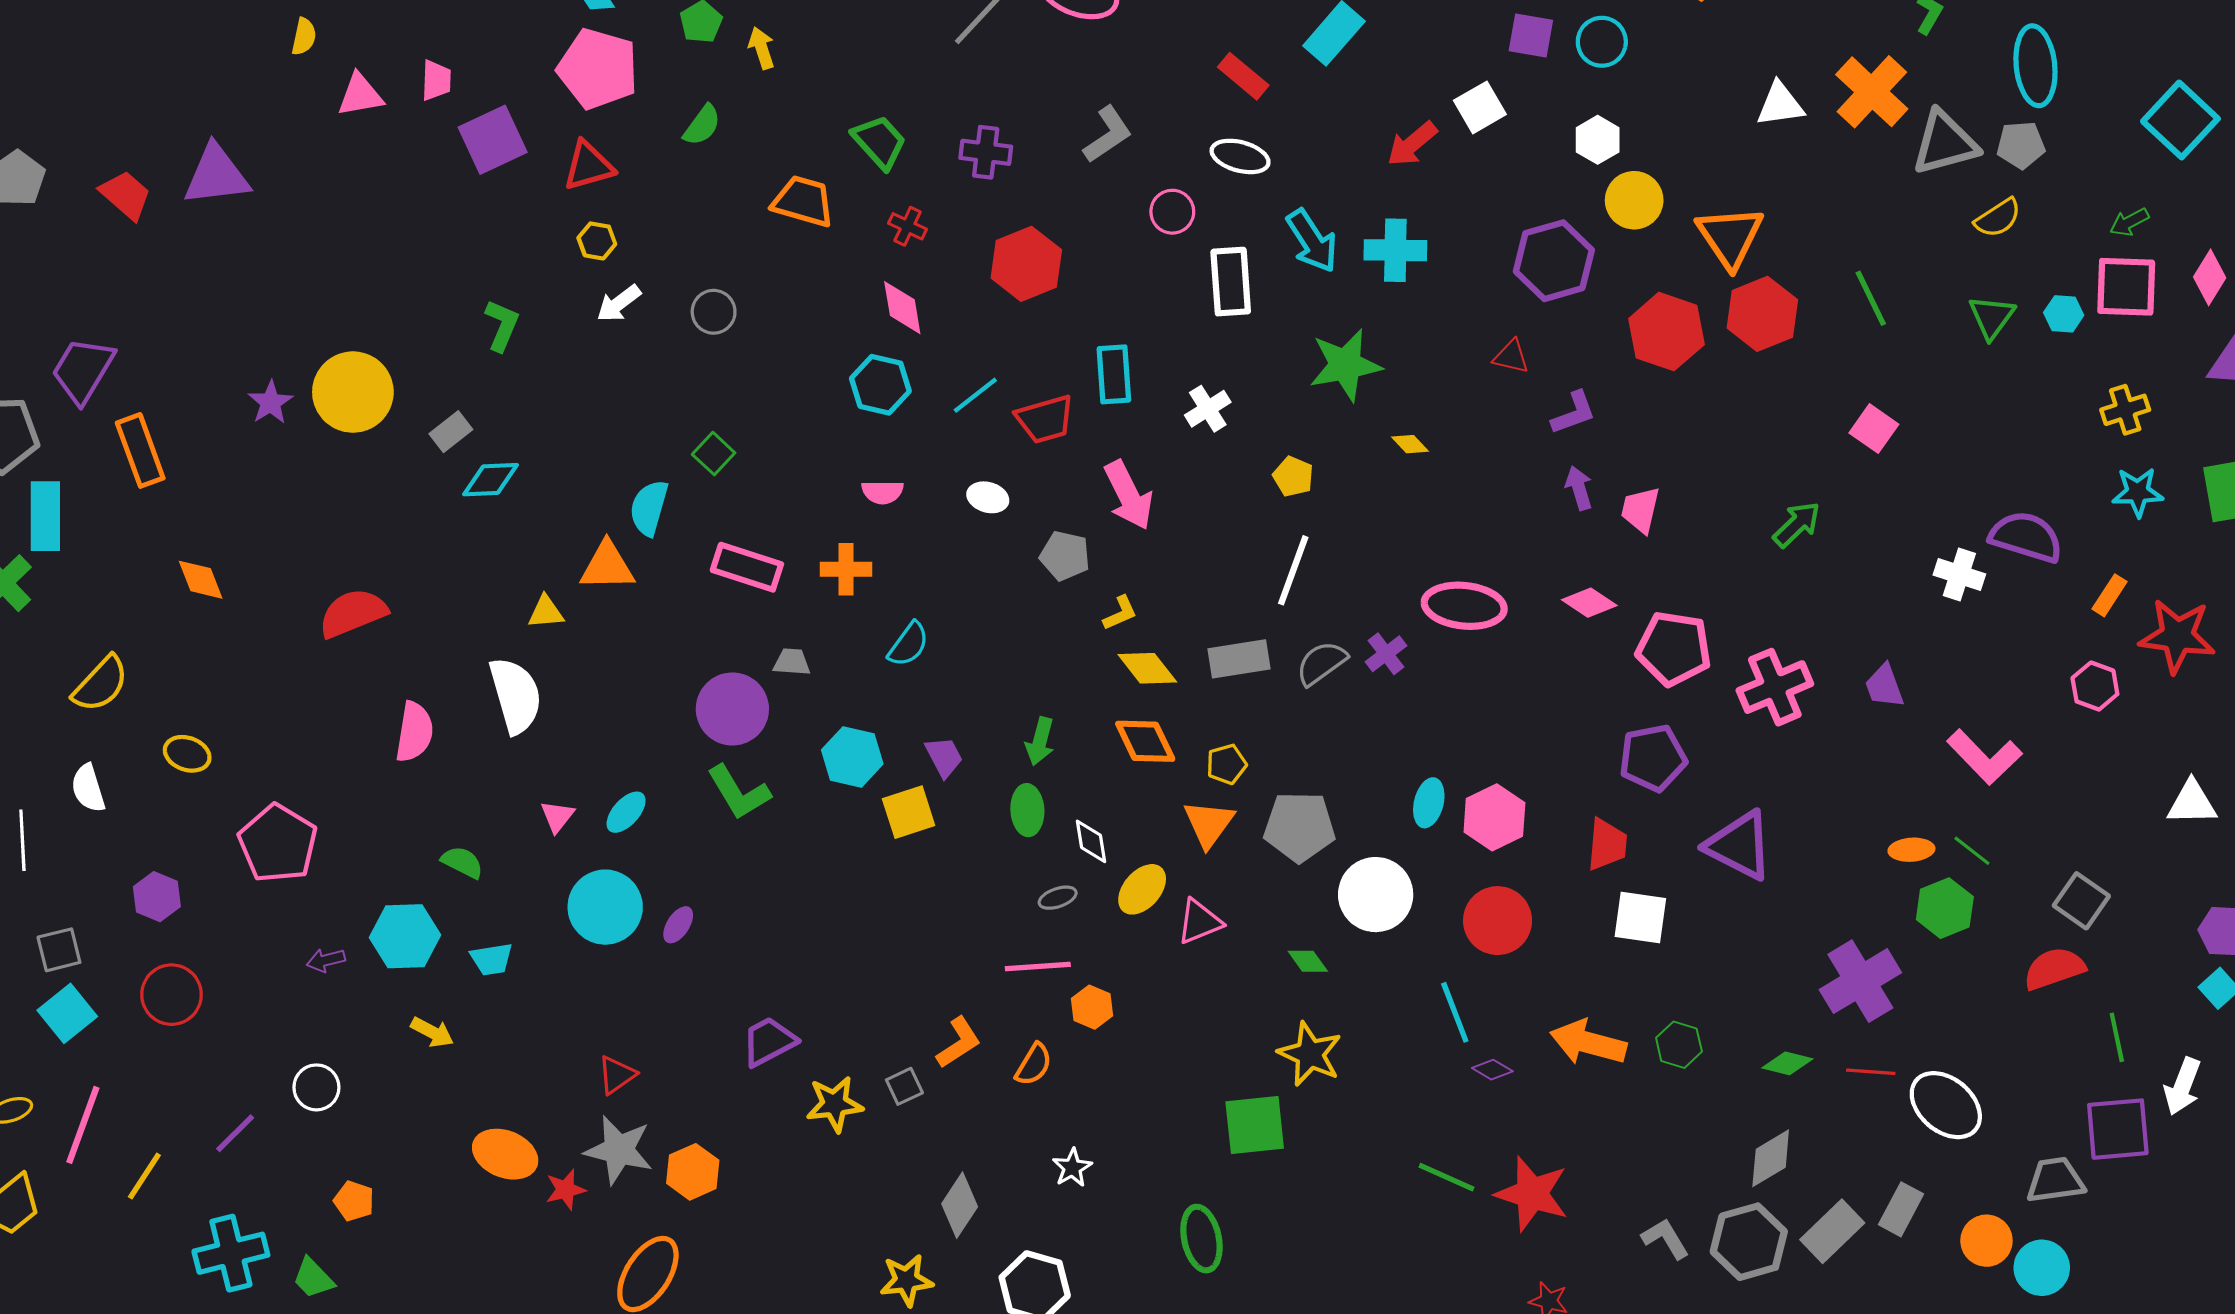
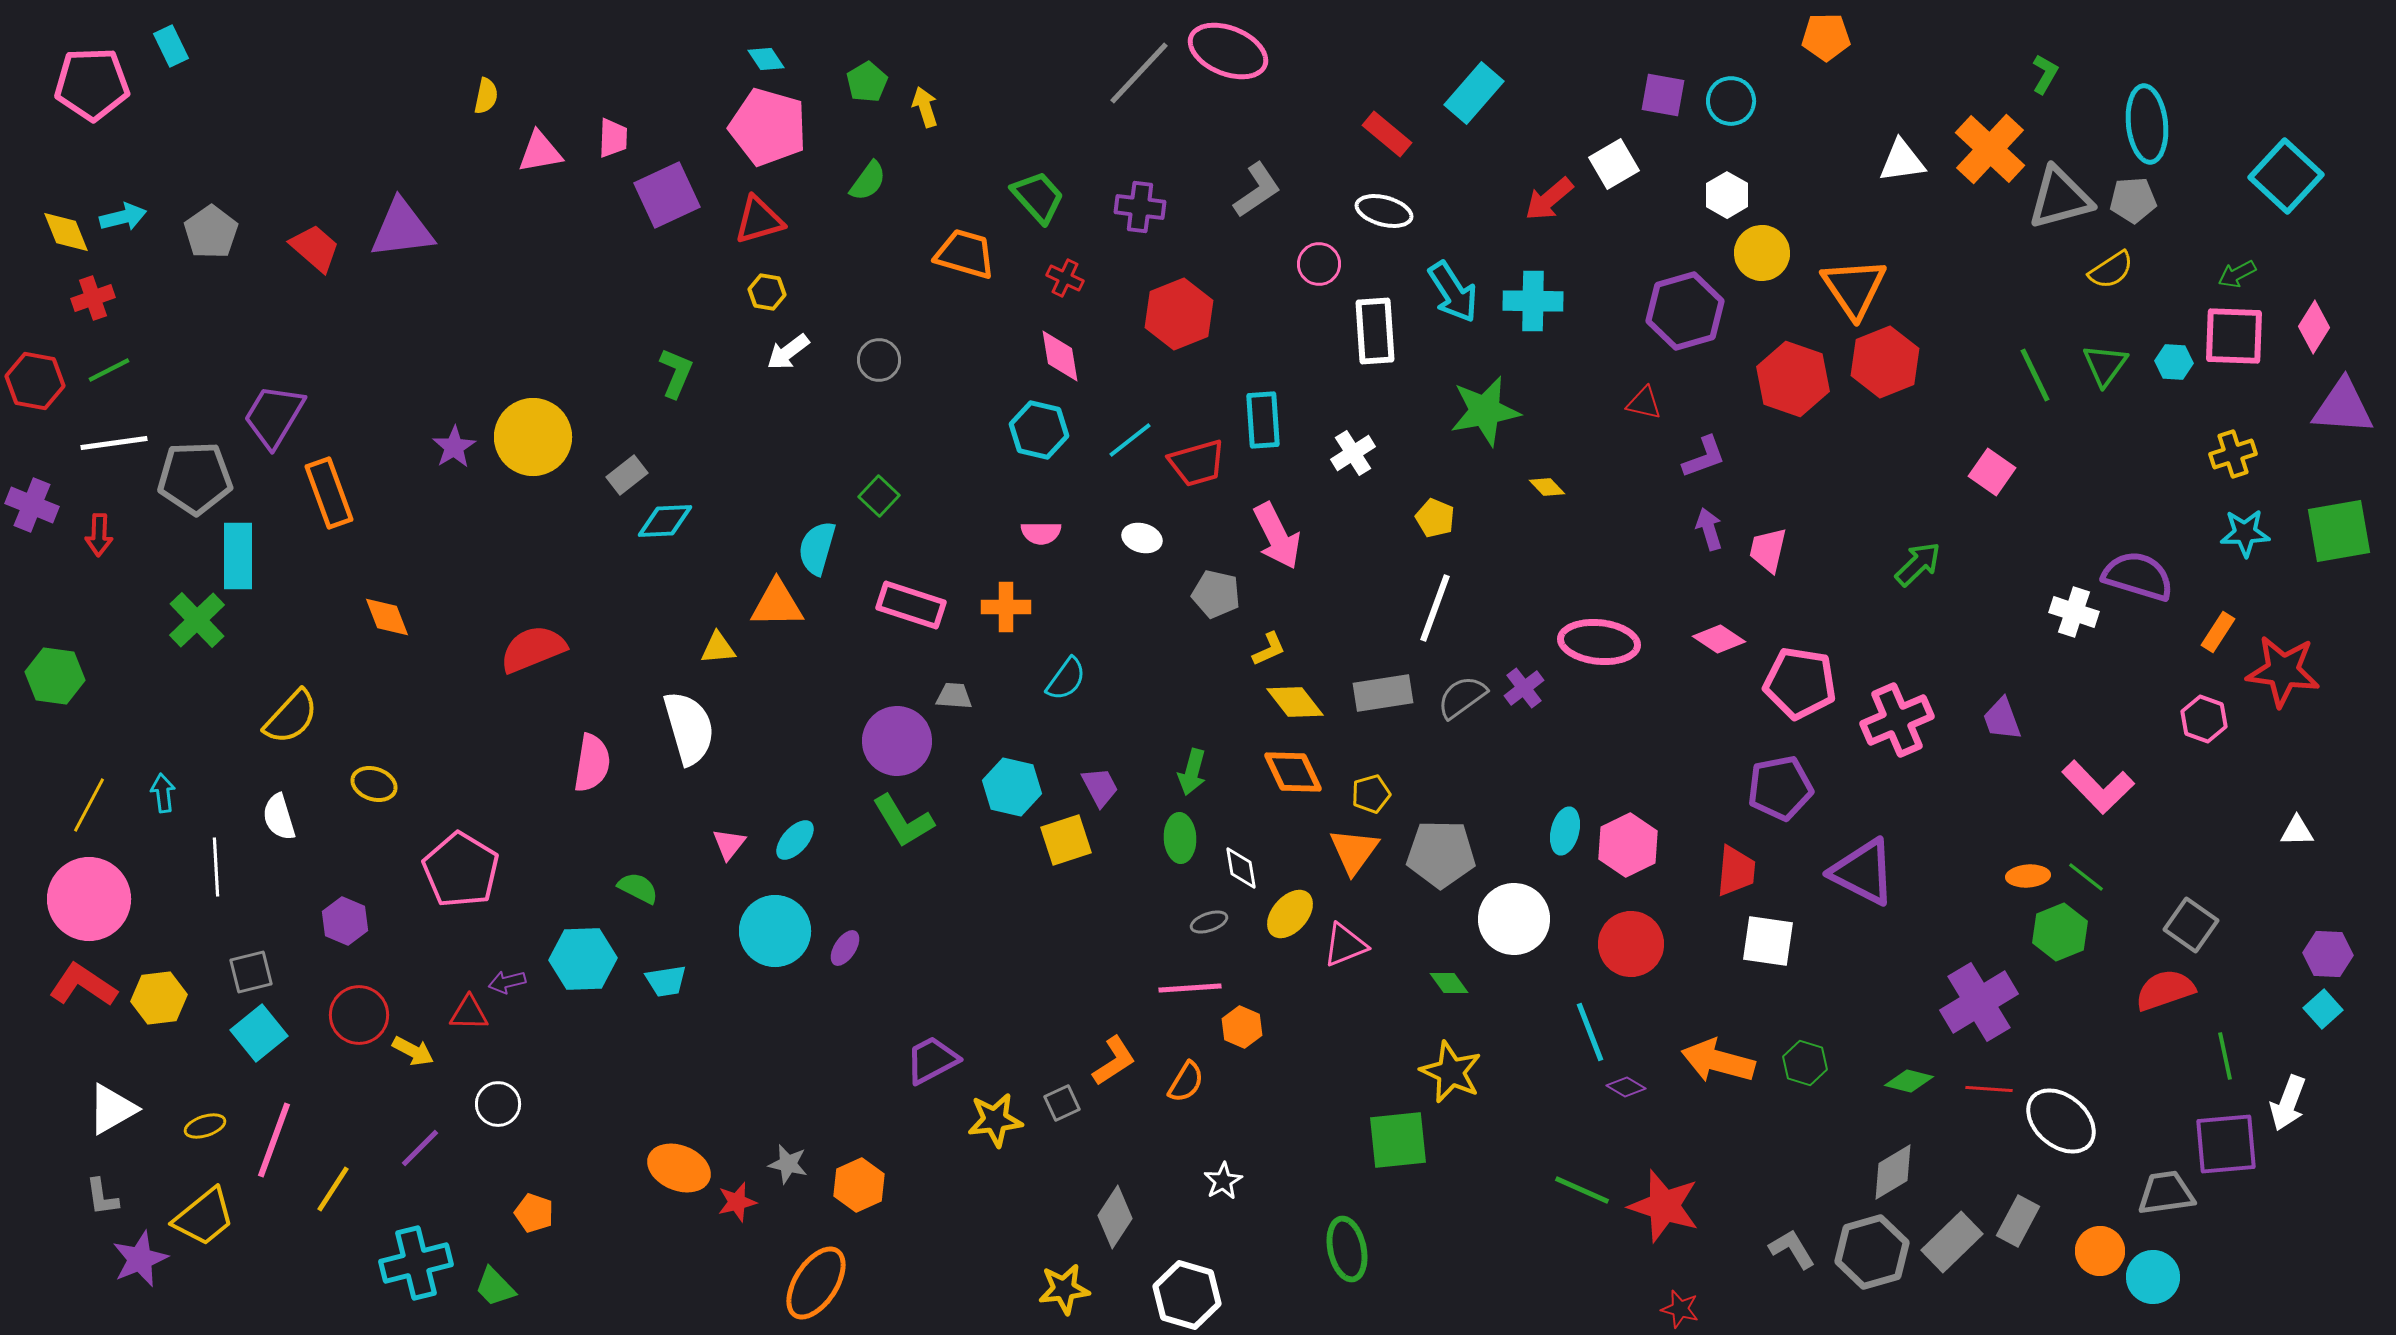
green line: (1871, 298) -> (2035, 375), moved
white triangle: (2192, 803) -> (2297, 831), size x0.7
yellow arrow: (432, 1032) -> (413, 1051), moved
red triangle: (617, 1075) -> (469, 1013), moved, turned 36
gray star: (619, 1150) -> (788, 1164), size x0.6

